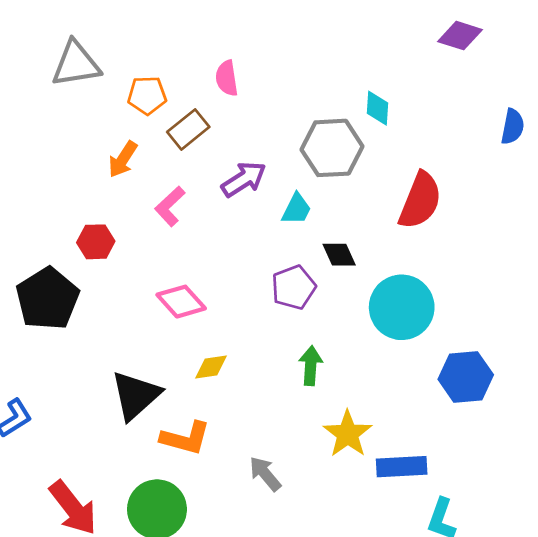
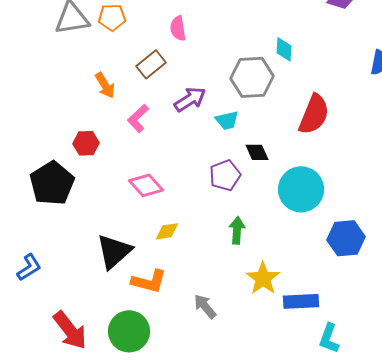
orange pentagon: (147, 95) -> (112, 17), moved
orange arrow: (123, 159) -> (105, 85), turned -64
cyan trapezoid: (296, 209) -> (227, 120), turned 50

